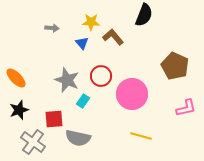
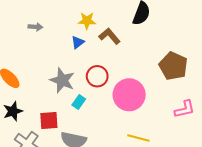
gray arrow: (52, 28) -> (35, 27), moved
blue triangle: (82, 43) -> (78, 42), turned 32

